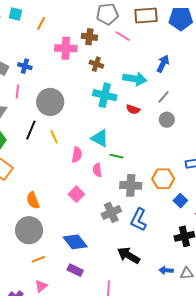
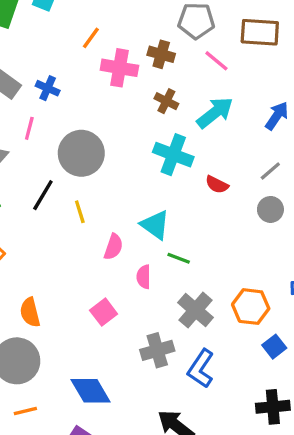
orange line: (41, 23) -> (91, 38), moved
cyan arrow: (135, 79) -> (215, 113), moved, turned -55
gray cross: (131, 185) -> (196, 310), turned 30

